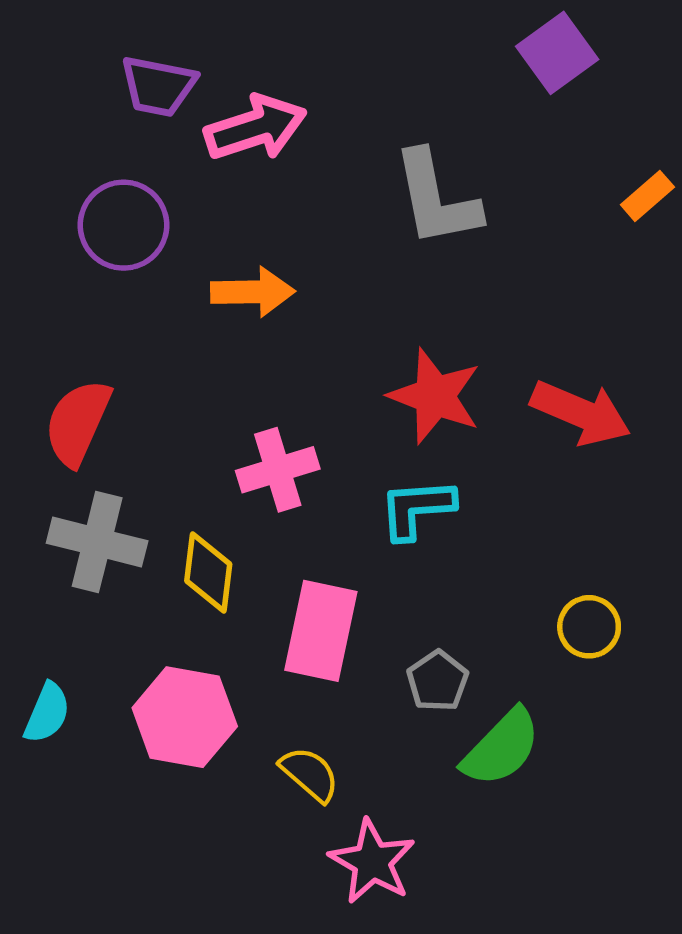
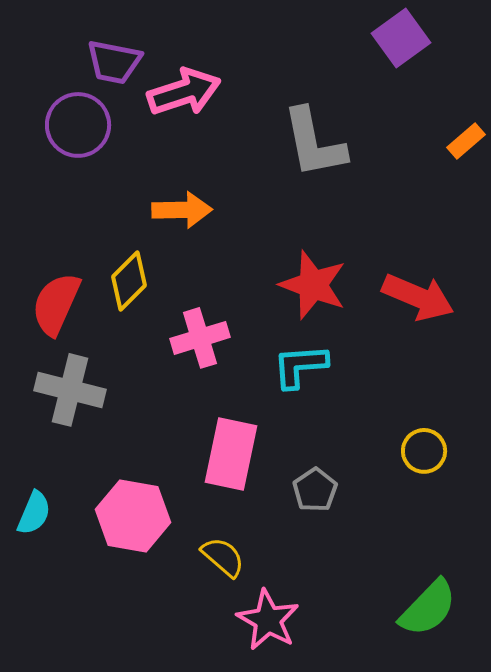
purple circle: (124, 225) -> (78, 125), moved
yellow diamond: (208, 573) -> (129, 281), moved, turned 38
green semicircle: (502, 748) -> (428, 608), moved

